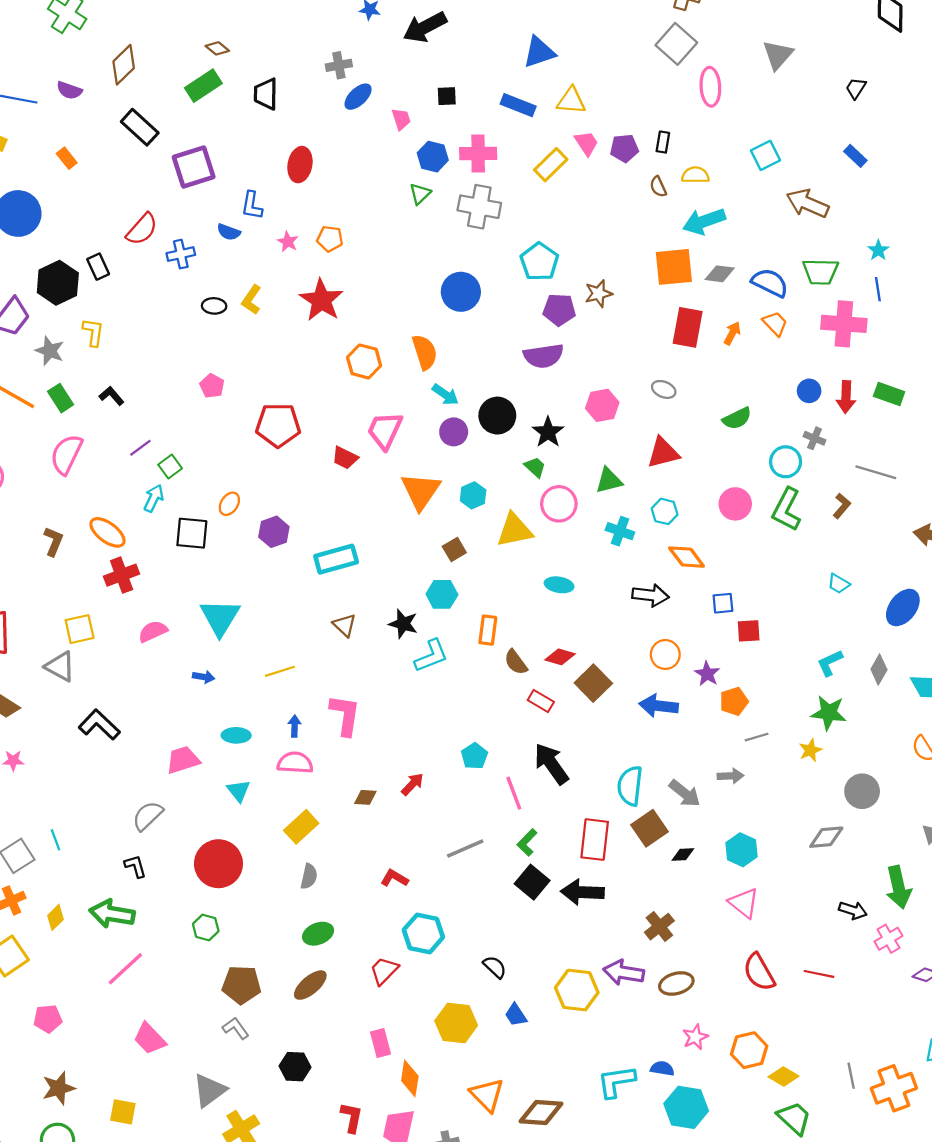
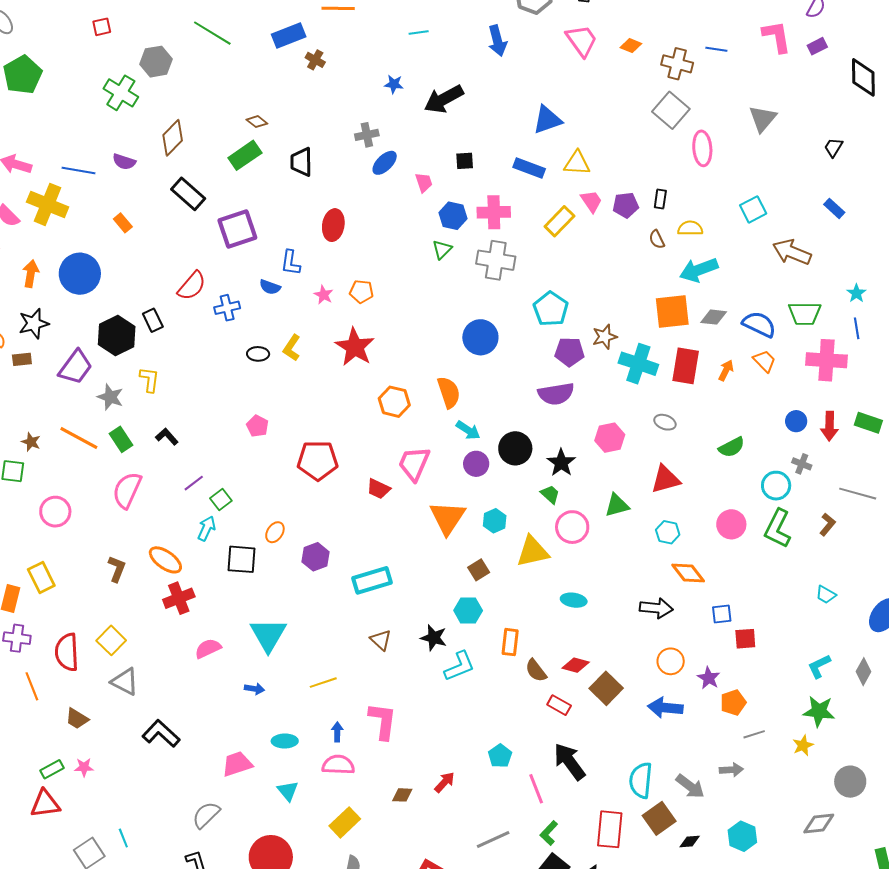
cyan cross: (620, 531) -> (638, 364), moved, size x1.5
yellow square: (80, 629) -> (111, 640), moved, turned -32

